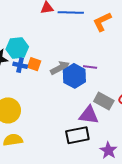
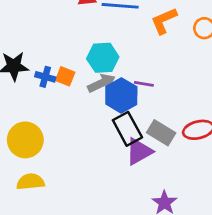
cyan hexagon: (17, 48) -> (103, 58), moved
purple triangle: (89, 115) -> (139, 151), turned -40
black rectangle: (77, 135) -> (127, 129), moved, turned 70

